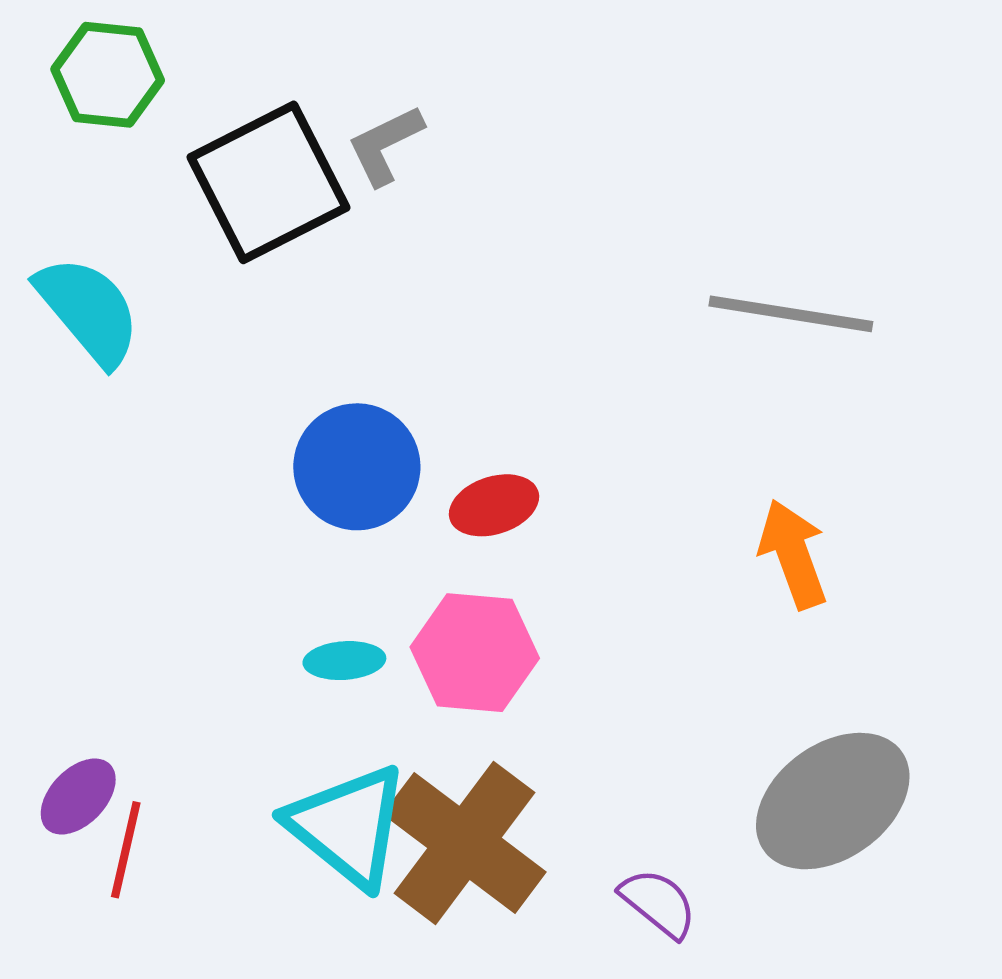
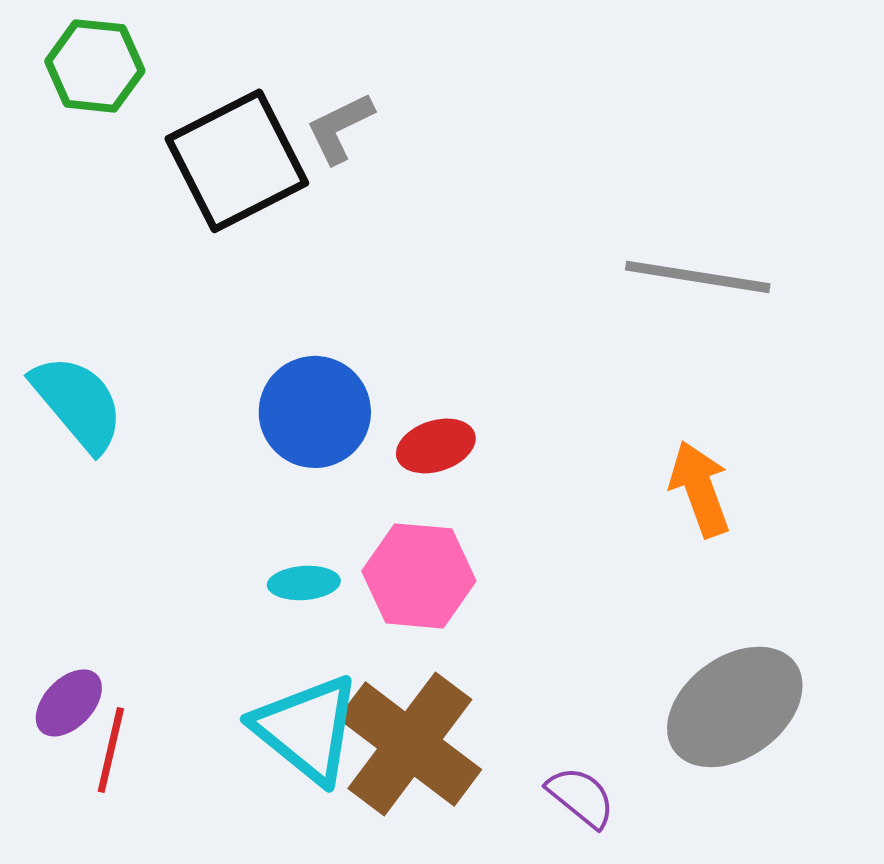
cyan semicircle: (88, 310) -> (78, 403), moved

